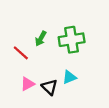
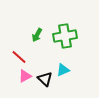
red line: (21, 53) -> (19, 57), moved

